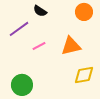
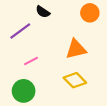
pink line: (39, 46) -> (31, 61), moved
yellow diamond: (84, 75) -> (75, 80), moved, turned 55

